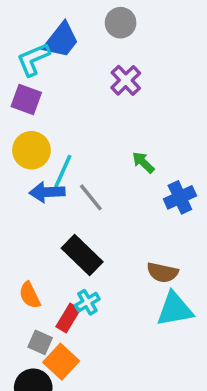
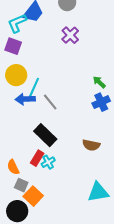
green arrow: (143, 162) -> (99, 82), moved
orange semicircle: (30, 295) -> (13, 167), moved
cyan triangle: (175, 309) -> (98, 192), moved
red rectangle: (68, 318) -> (37, 158), moved

